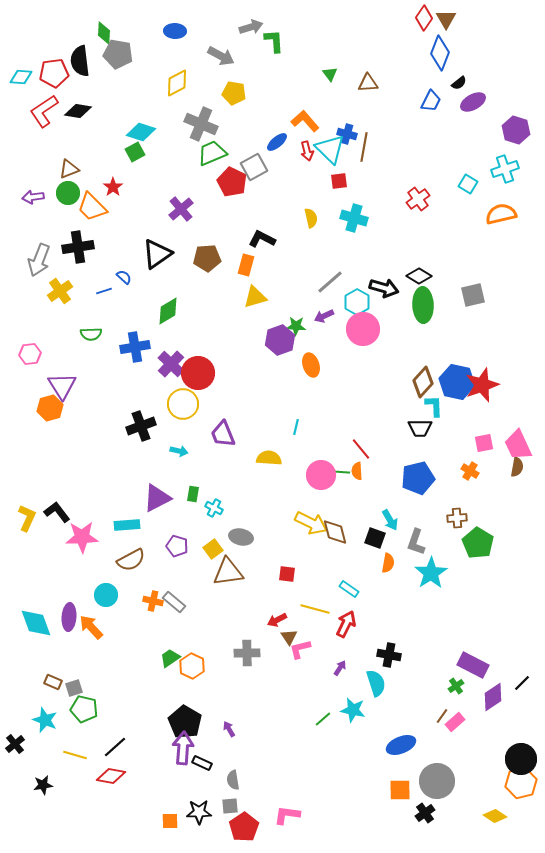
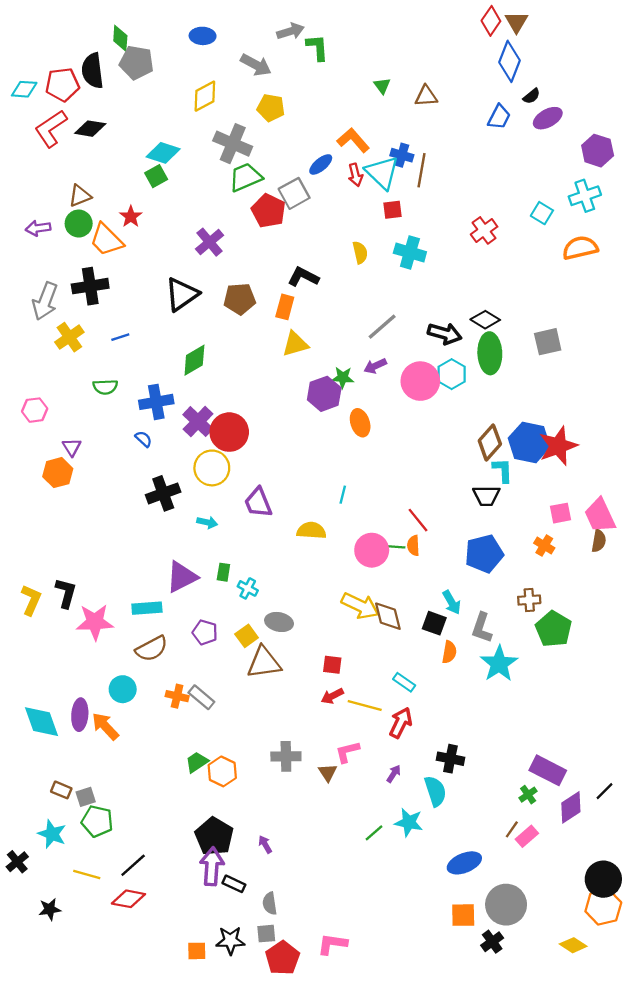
blue semicircle: (124, 277) -> (143, 439), moved
cyan hexagon: (357, 302) -> (452, 374), moved
purple triangle: (62, 386) -> (72, 447), size x0.6
black L-shape: (57, 512) -> (66, 593), turned 52
red arrow: (277, 620) -> (332, 696), moved
brown triangle: (289, 637) -> (328, 773), moved

